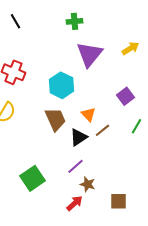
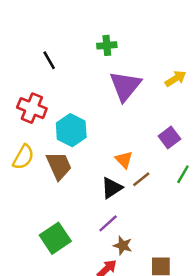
black line: (16, 21) -> (49, 60), moved
cyan hexagon: (62, 85) -> (71, 130), moved
brown trapezoid: (56, 119) -> (59, 166), moved

